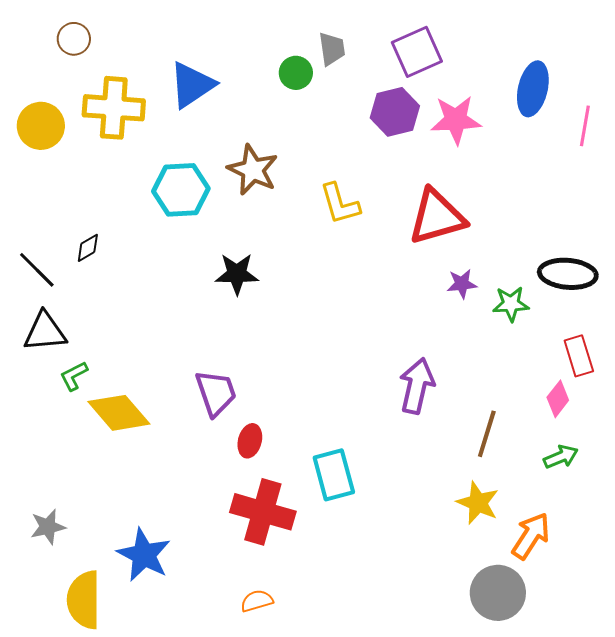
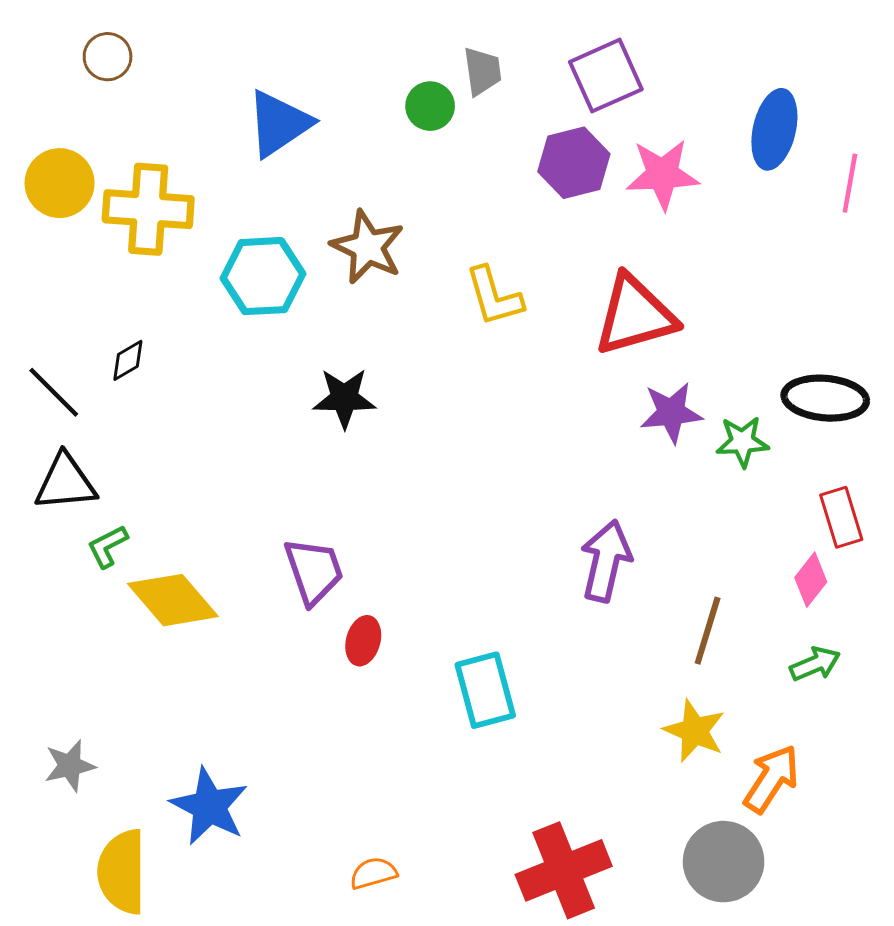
yellow cross: (114, 108) -> (148, 209), moved
purple star: (462, 284) -> (671, 413), size x1.4
red cross: (263, 512) -> (564, 870), moved, turned -38

